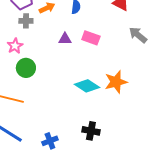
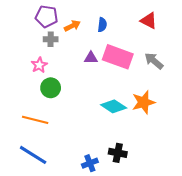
gray arrow: (138, 35) -> (154, 61), moved
pink rectangle: (91, 38) -> (118, 57), size x1.6
blue cross: (50, 141) -> (90, 163), moved

